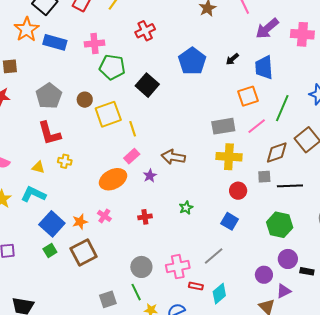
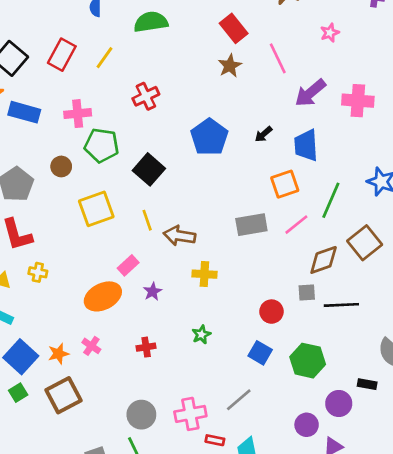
brown circle: (85, 100) -> (61, 166), moved
yellow line: (133, 129) -> (147, 220), moved
brown arrow: (173, 157) -> (179, 236), moved
yellow cross: (229, 157) -> (204, 274), moved, size x0.7
green hexagon: (280, 225) -> (308, 361), moved
black rectangle: (307, 271) -> (367, 384), moved

